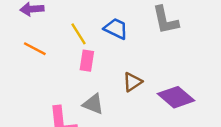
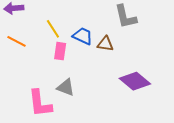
blue trapezoid: (116, 29) -> (83, 36), moved
brown triangle: (132, 82) -> (105, 44), moved, turned 42

